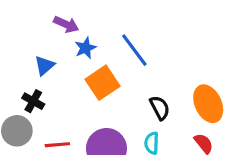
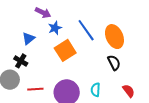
orange ellipse: (208, 104) -> (114, 37), moved
black semicircle: (160, 108) -> (114, 63), moved

